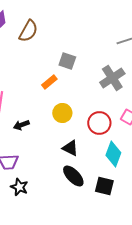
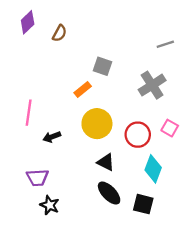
brown semicircle: (28, 31) -> (60, 33), size x0.7
yellow circle: (62, 113) -> (97, 124), size x1.4

